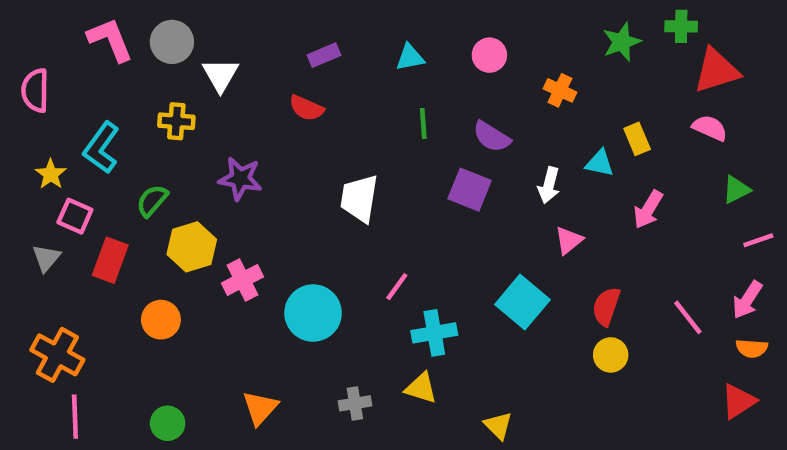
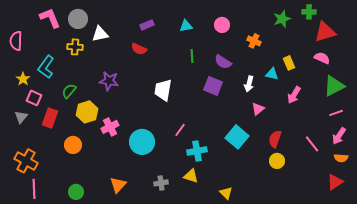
white triangle: (220, 75) -> (100, 34), turned 48
yellow cross: (176, 121) -> (75, 47), moved
green triangle: (736, 190) -> (334, 86), size x1.6
pink line: (758, 240) -> (336, 113), moved

